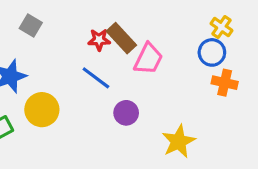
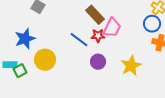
red star: (99, 40) -> (98, 36), moved
yellow star: (179, 141) -> (131, 66), moved

